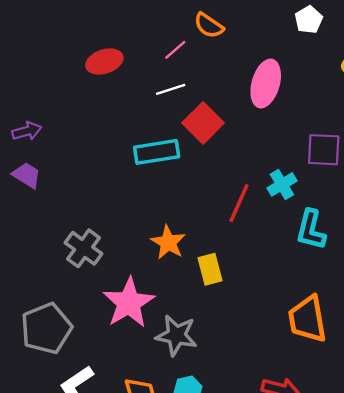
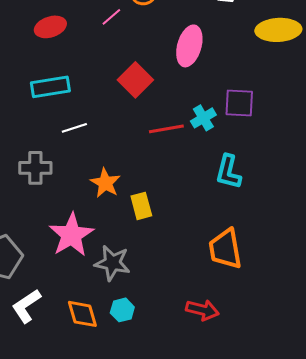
white line: (171, 89) -> (74, 128), moved
cyan rectangle: (157, 152) -> (50, 87), moved
cyan cross: (282, 184) -> (203, 118), moved
red line: (239, 203) -> (166, 129), moved, turned 56
gray cross: (84, 248) -> (35, 168), moved, turned -36

